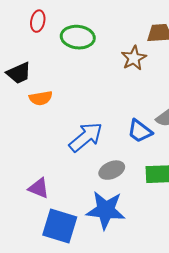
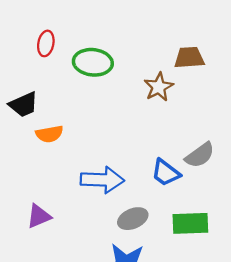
blue arrow: (86, 137) -> (102, 180), turned 42
purple triangle: (39, 188) -> (39, 216), moved, turned -45

